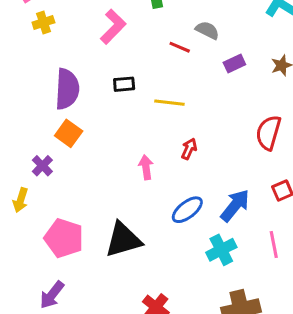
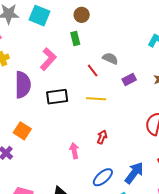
red line: (180, 47) -> (93, 71), turned 32
black rectangle: (124, 84) -> (57, 97), size x1.5
purple semicircle: (67, 89) -> (23, 85), moved
yellow line: (169, 103) -> (96, 99), moved

